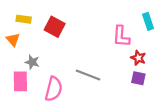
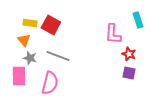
yellow rectangle: (24, 19) -> (30, 23), moved
orange triangle: (13, 40) -> (24, 40), moved
gray line: (88, 75) -> (58, 56), moved

